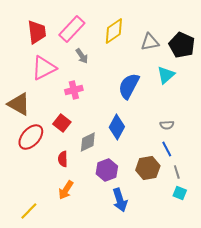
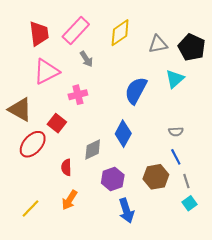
red square: (62, 123) -> (57, 123), moved
cyan square: (180, 193) -> (190, 203), turned 32
yellow line: (29, 211) -> (31, 208), moved

